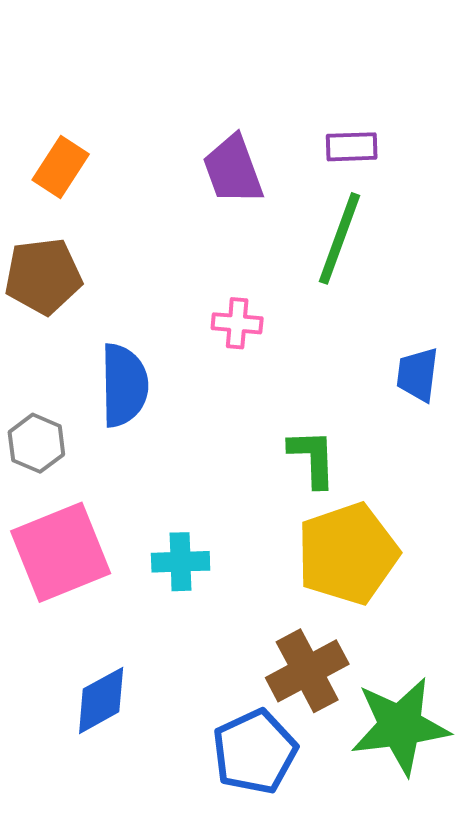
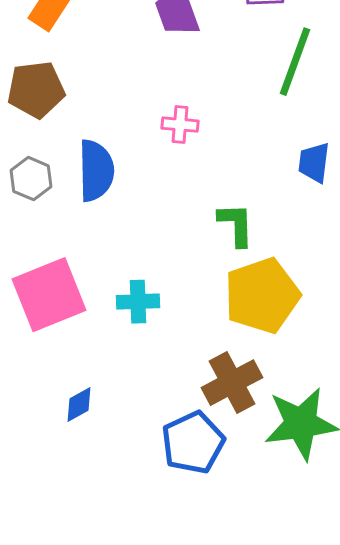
green line: (339, 238) -> (295, 62), moved
gray hexagon: (36, 443) -> (31, 179), moved
blue diamond: (101, 700) -> (79, 405), size x0.7

